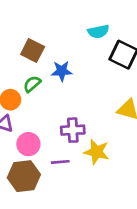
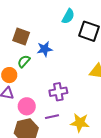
cyan semicircle: (98, 31) -> (68, 16), turned -42
yellow star: (97, 152) -> (80, 123), moved

